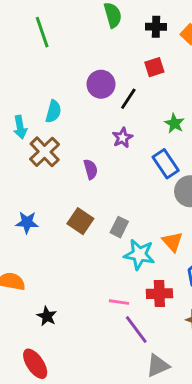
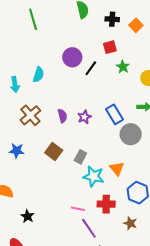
green star: (174, 123) -> (123, 67), moved
purple star: (122, 138) -> (84, 117), moved
brown cross: (45, 152) -> (30, 115), moved

